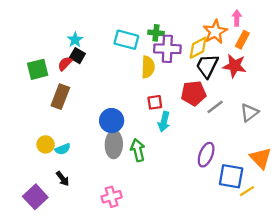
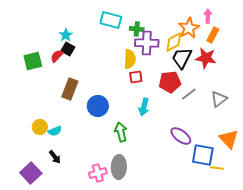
cyan rectangle: (126, 40) -> (111, 20), moved
brown rectangle: (60, 97) -> (70, 89), moved
red square: (155, 102) -> (136, 77), moved
gray ellipse: (114, 144) -> (119, 167), moved
purple ellipse: (206, 155) -> (181, 136), turned -75
yellow line: (247, 191) -> (217, 168), turned 40

